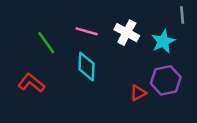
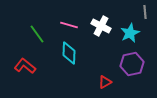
red triangle: (138, 93) -> (105, 82), moved

